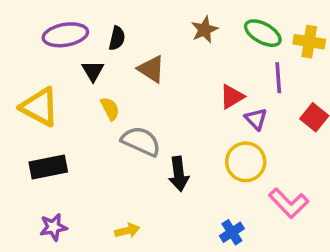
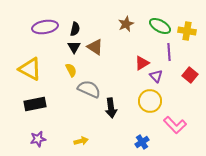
black triangle: (93, 71) -> (74, 47), moved

